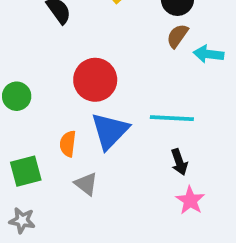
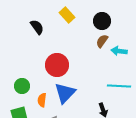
green circle: (17, 96) -> (22, 86), moved
cyan line: (172, 118) -> (119, 86), moved

